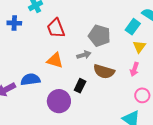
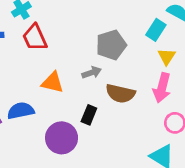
red trapezoid: (56, 28) -> (35, 38), moved
gray pentagon: (99, 36) -> (111, 45), turned -30
pink arrow: (134, 69) -> (162, 88), size x1.5

